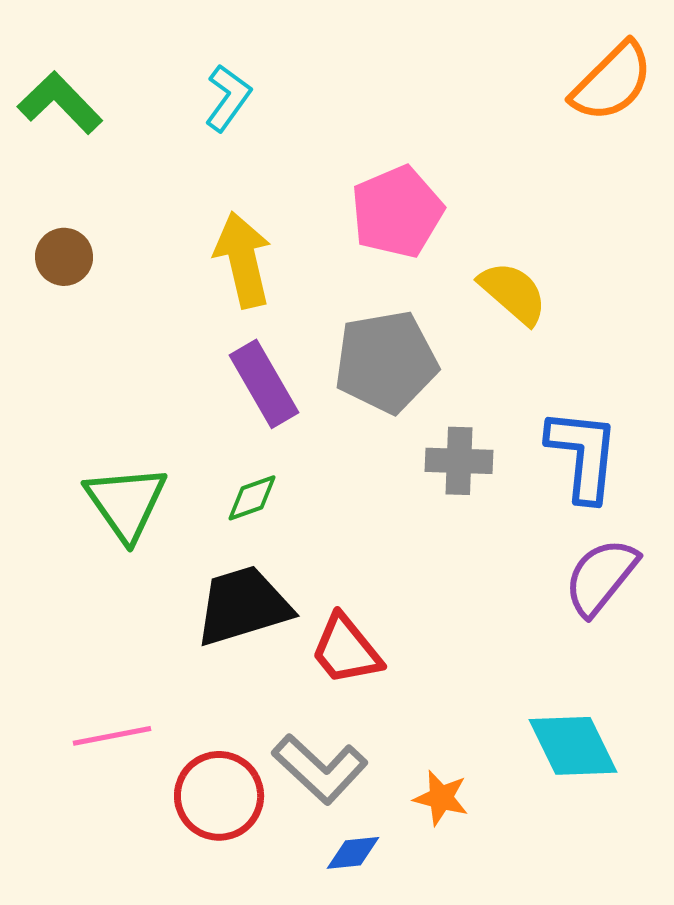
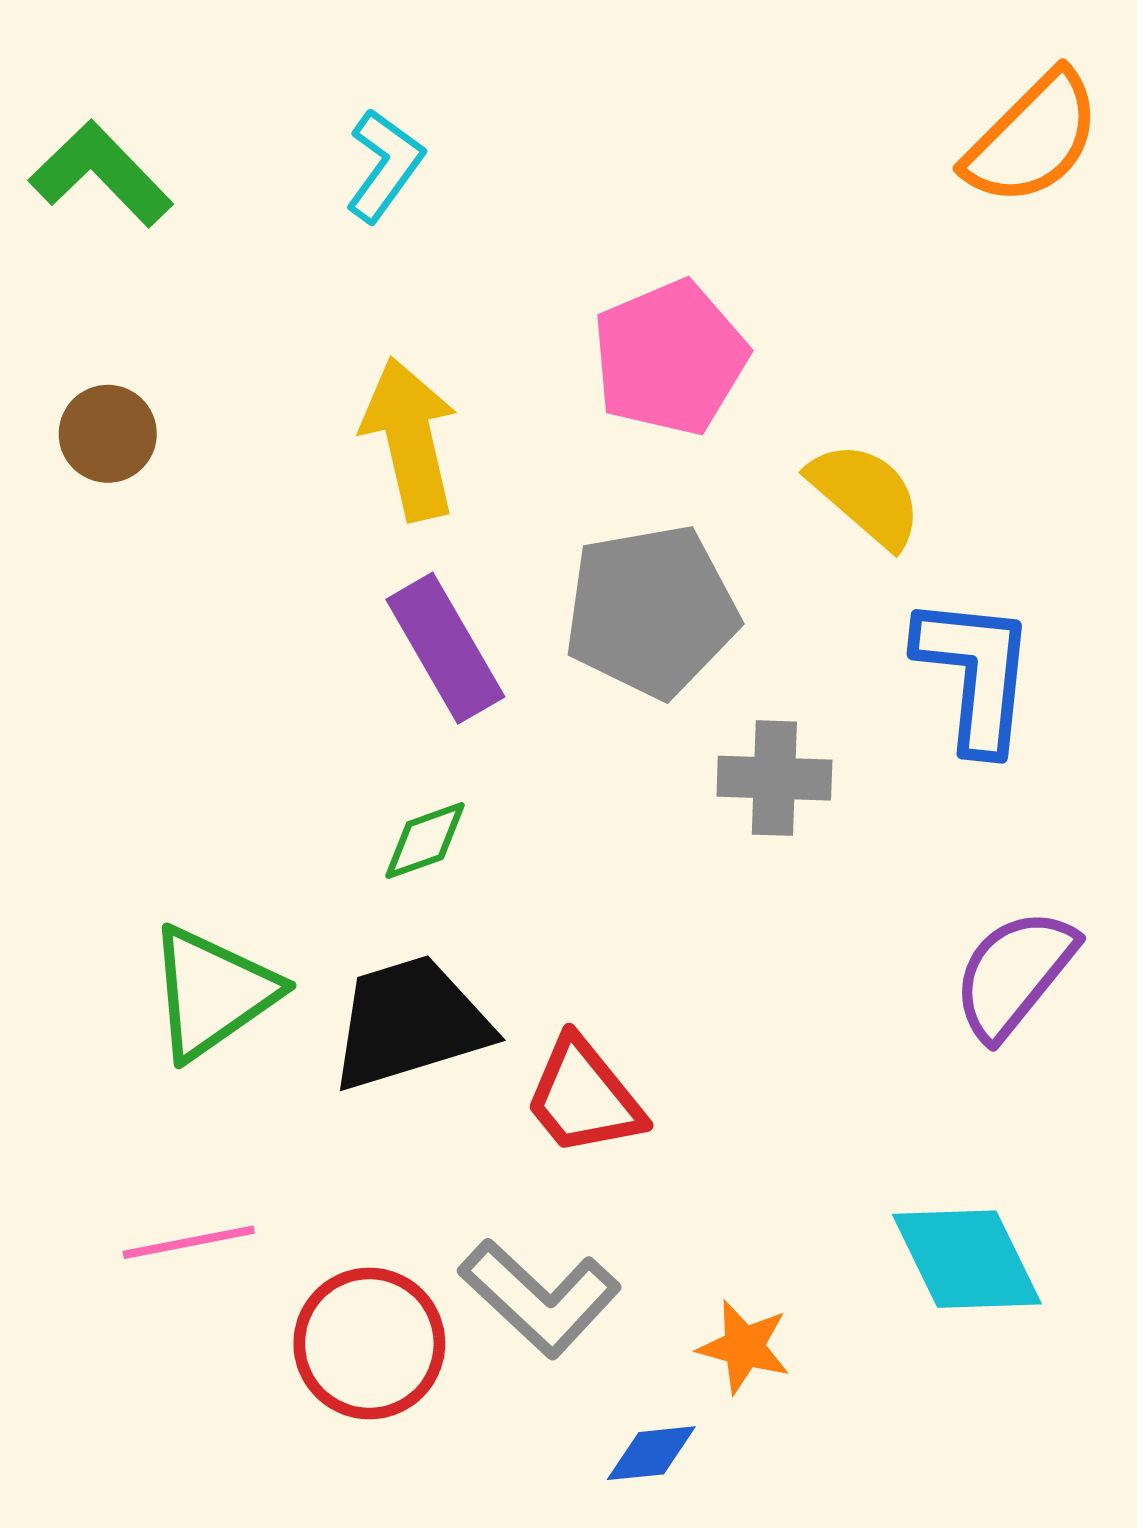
blue L-shape: (583, 455) -> (975, 673), moved
green triangle: (126, 503) -> (212, 992), moved, turned 30
blue diamond: (353, 853) -> (651, 1453), moved

